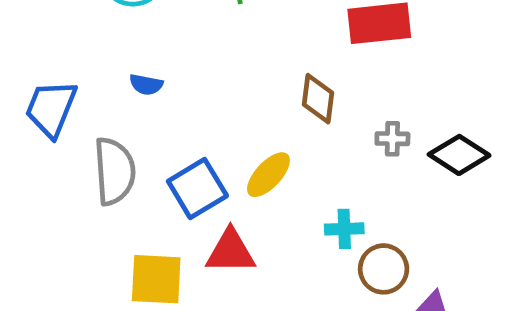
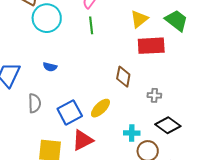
black diamond: (459, 155) -> (168, 125), moved
gray semicircle: (115, 171) -> (35, 103), size x0.7
red triangle: (231, 252) -> (83, 140), turned -30

